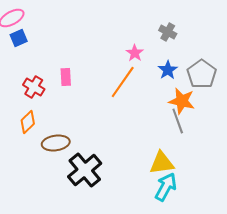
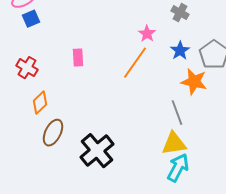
red cross: (34, 87) -> (27, 68), moved
gray line: (178, 121) -> (177, 113), moved
brown ellipse: (56, 143) -> (53, 133), moved, turned -56

